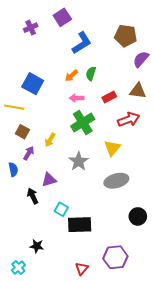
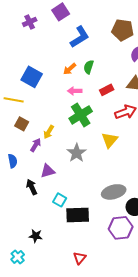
purple arrow: (29, 153) -> (36, 145), moved
gray ellipse: (116, 181) -> (114, 192), moved
purple hexagon: (115, 257) -> (121, 228), moved

